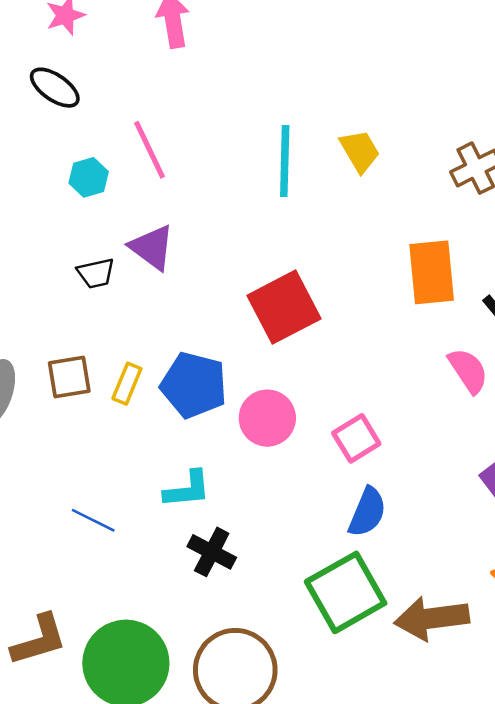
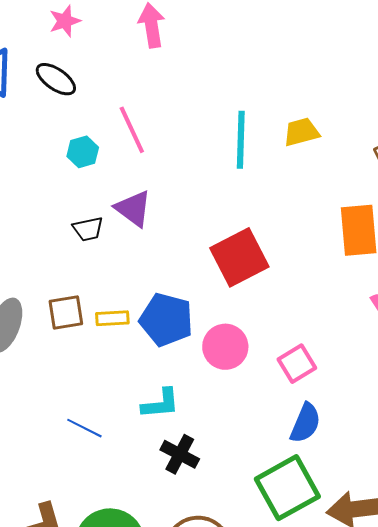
yellow trapezoid: (360, 151) -> (301, 132), turned -75
yellow rectangle: (127, 384) -> (112, 318), turned 64

